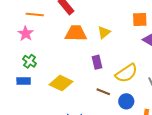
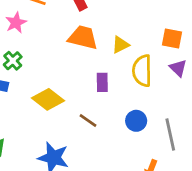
yellow semicircle: (126, 73) -> (142, 71), moved, turned 110
brown line: (103, 92) -> (88, 121), moved
blue circle: (126, 101) -> (136, 121), moved

